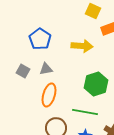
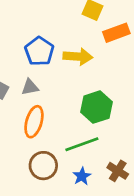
blue pentagon: (40, 39) -> (39, 51), moved
green line: (85, 112) -> (82, 144), turned -30

